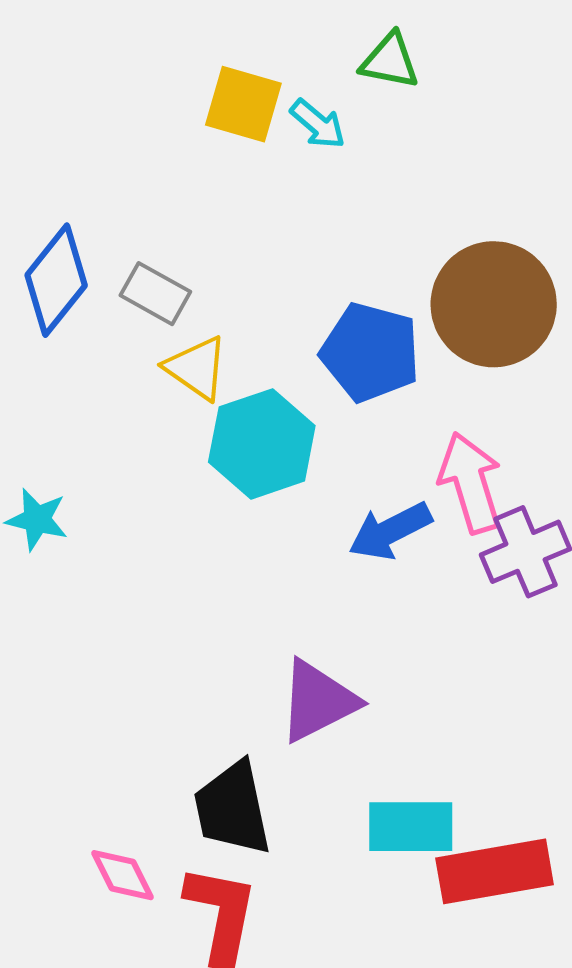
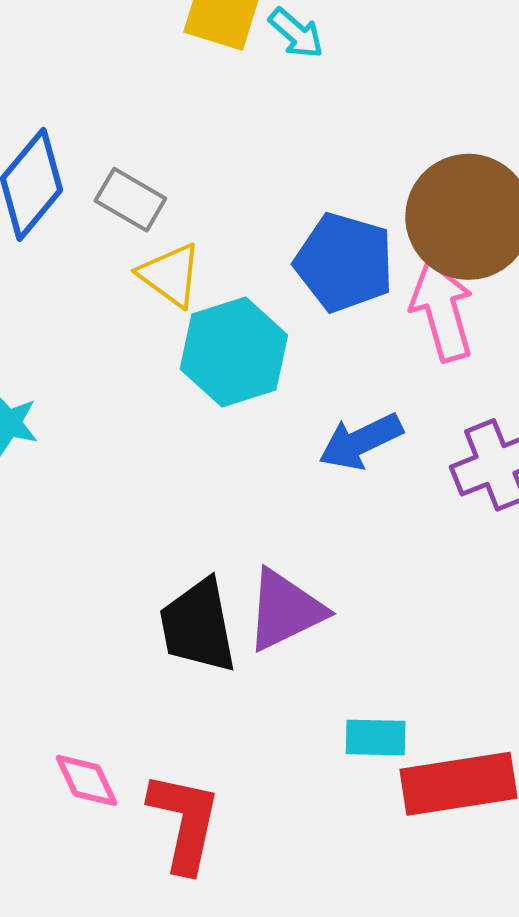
pink arrow: (470, 483) -> (442, 311), moved
black trapezoid: (233, 808) -> (198, 626), moved
cyan rectangle: (411, 827) -> (376, 737), size x0.7

